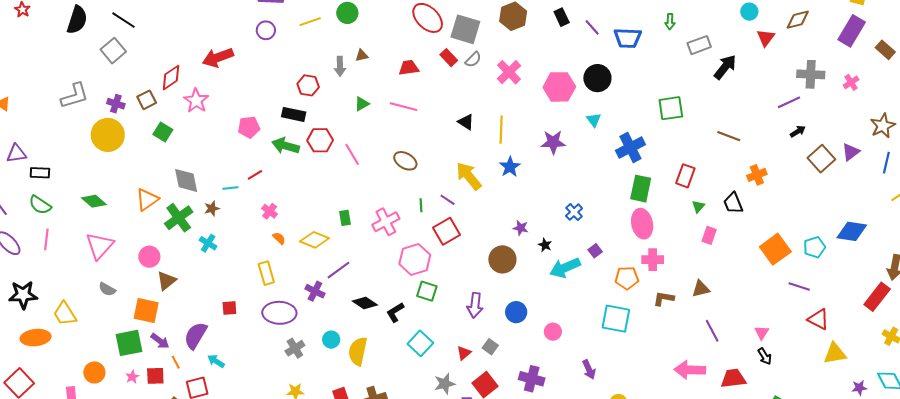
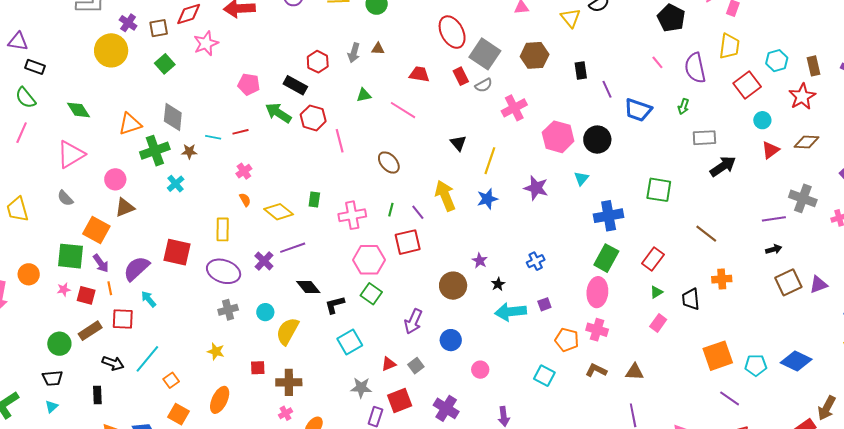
red square: (229, 308) -> (177, 252), size x1.8
cyan square: (616, 319) -> (544, 376), size x0.7

